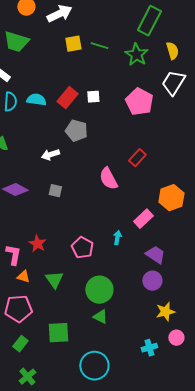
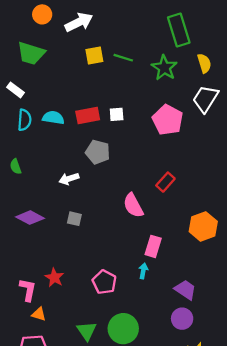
green rectangle: (149, 21) -> (179, 30), turned -44
red rectangle: (67, 98) -> (88, 115), turned 40
pink rectangle: (143, 219) -> (153, 246), moved, turned -30
green triangle: (54, 280) -> (87, 331), moved

